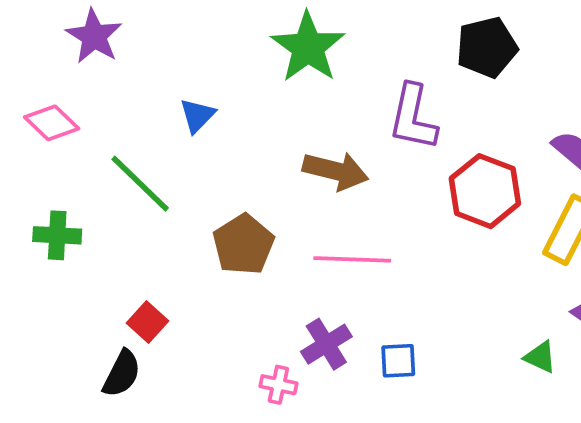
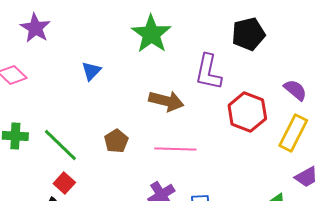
green line: (140, 184) -> (60, 145), moved
brown pentagon: (243, 245) -> (116, 141), size x0.7

